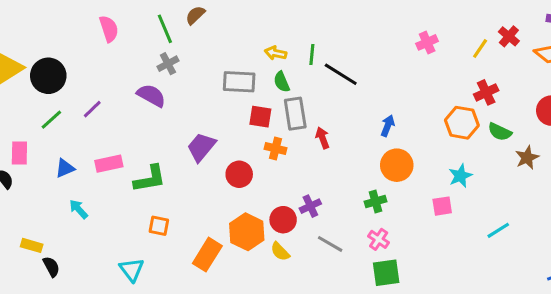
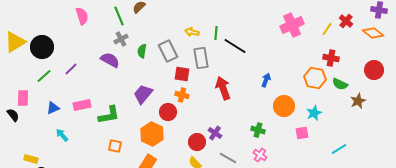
pink cross: (427, 42) -> (292, 25), size x1.6
gray rectangle: (239, 82) -> (168, 51), turned 60
green semicircle: (282, 82) -> (142, 51), moved, turned 32
red cross: (486, 92) -> (331, 58), turned 35
gray rectangle: (295, 114) -> (201, 58), moved
red arrow: (322, 138) -> (223, 88), size x1.6
orange cross: (276, 148) -> (182, 95), moved
orange circle: (397, 165) -> (284, 106), moved
green cross: (376, 202) -> (258, 130), turned 32
purple cross: (310, 206) -> (215, 133), turned -32
orange hexagon: (247, 232) -> (152, 134), moved

